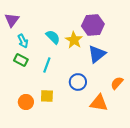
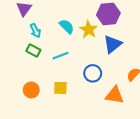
cyan line: (47, 65) -> (60, 56), turned 49
orange circle: (26, 102) -> (31, 90), moved

